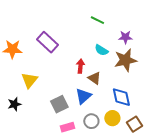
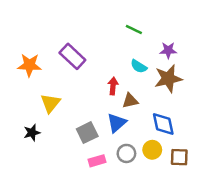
brown triangle: (94, 78) -> (130, 101), turned -48
brown square: (134, 124) -> (179, 157), turned 35

